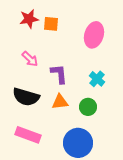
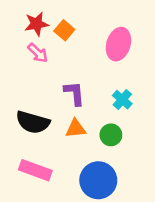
orange square: (51, 24) -> (64, 30), turned 35
pink arrow: (30, 59) -> (38, 53), moved

